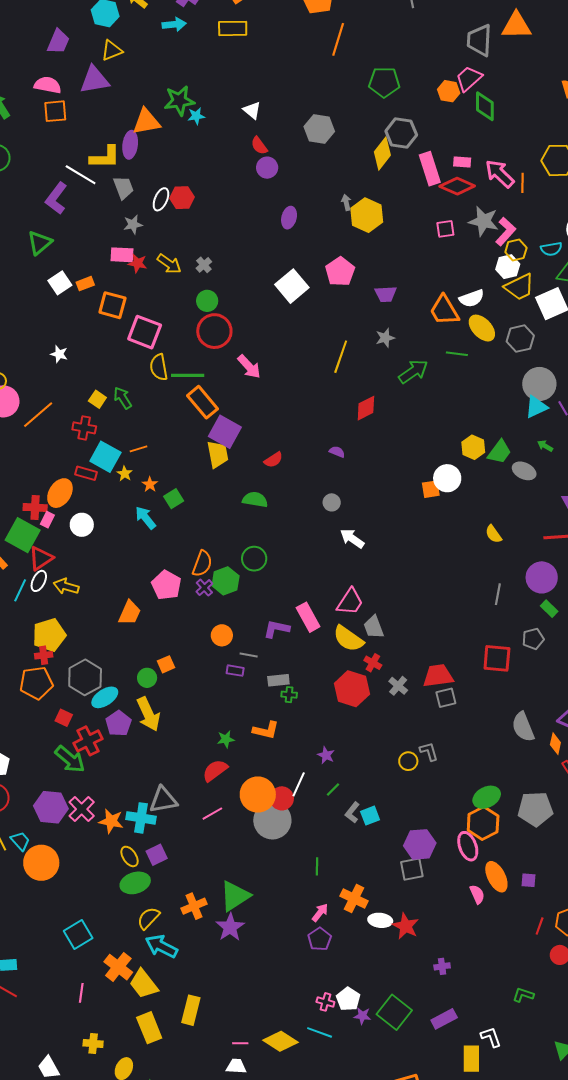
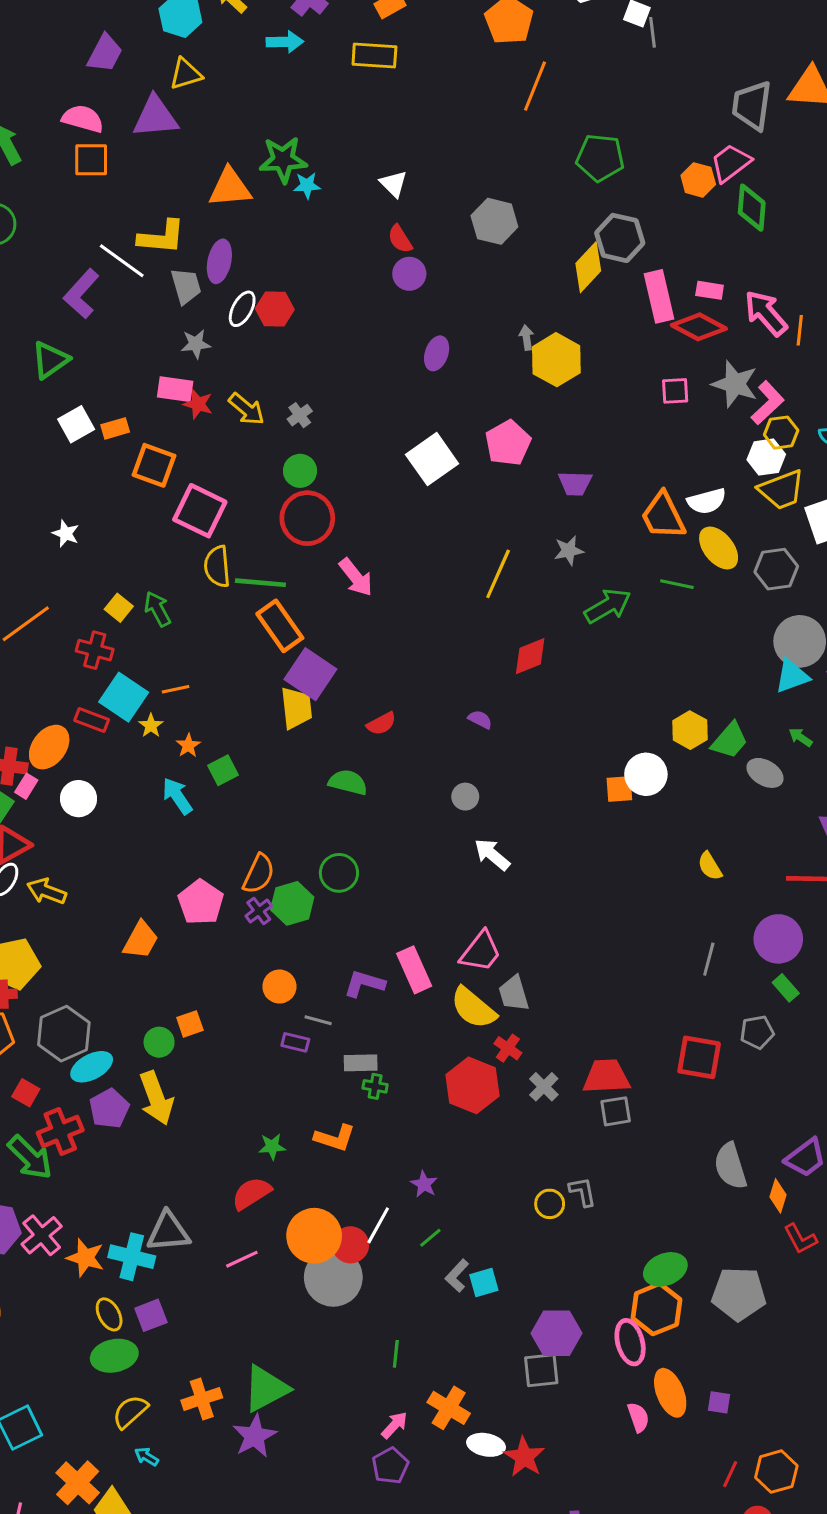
purple ellipse: (130, 145) -> (219, 261), moved
cyan arrow: (161, 946) -> (147, 1457), size x0.5

